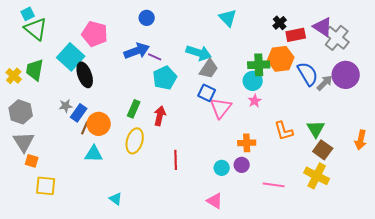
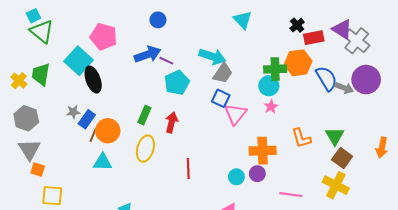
gray arrow: (325, 83) -> (344, 88), turned 66
orange cross: (247, 143) -> (263, 151), size x1.4

